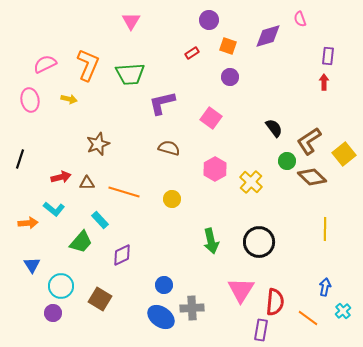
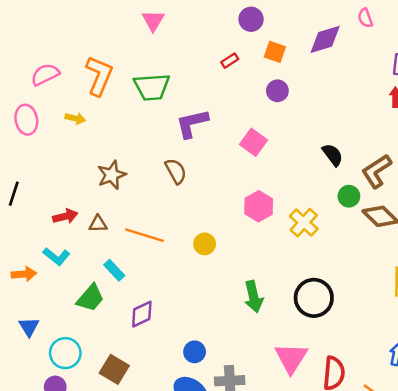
brown semicircle: (169, 148) -> (176, 171), moved, turned 45

